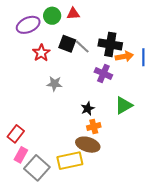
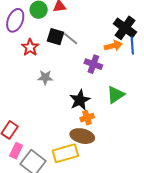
purple ellipse: (28, 25) -> (15, 20), turned -40
black cross: (110, 44) -> (125, 28), moved, turned 30
black star: (88, 109) -> (80, 100), size x1.5

